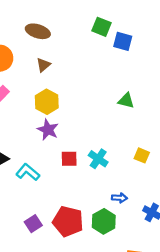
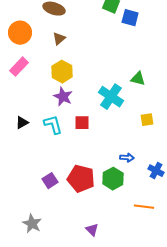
green triangle: (126, 101) -> (138, 79), moved
yellow square: (142, 155) -> (147, 120), turned -32
cyan cross: (98, 159) -> (111, 97), moved, size x1.4
cyan L-shape: (28, 172) -> (53, 125), moved, turned 35

